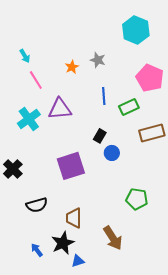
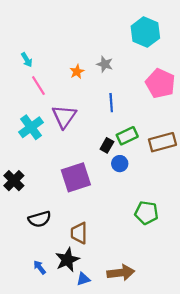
green rectangle: (129, 107) -> (127, 136), moved
purple triangle: (60, 109) -> (64, 117), turned -50
brown arrow: (113, 238) -> (121, 273), moved, turned -65

